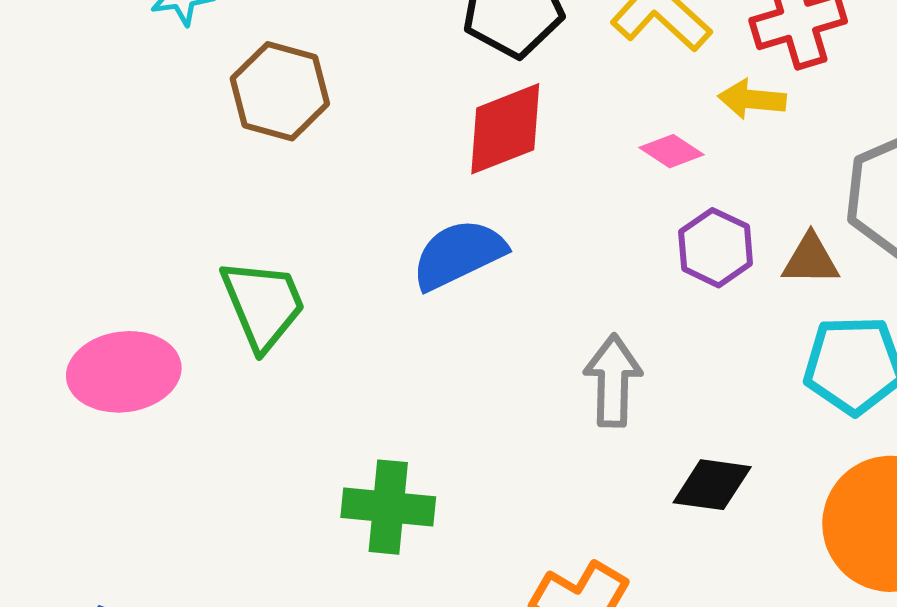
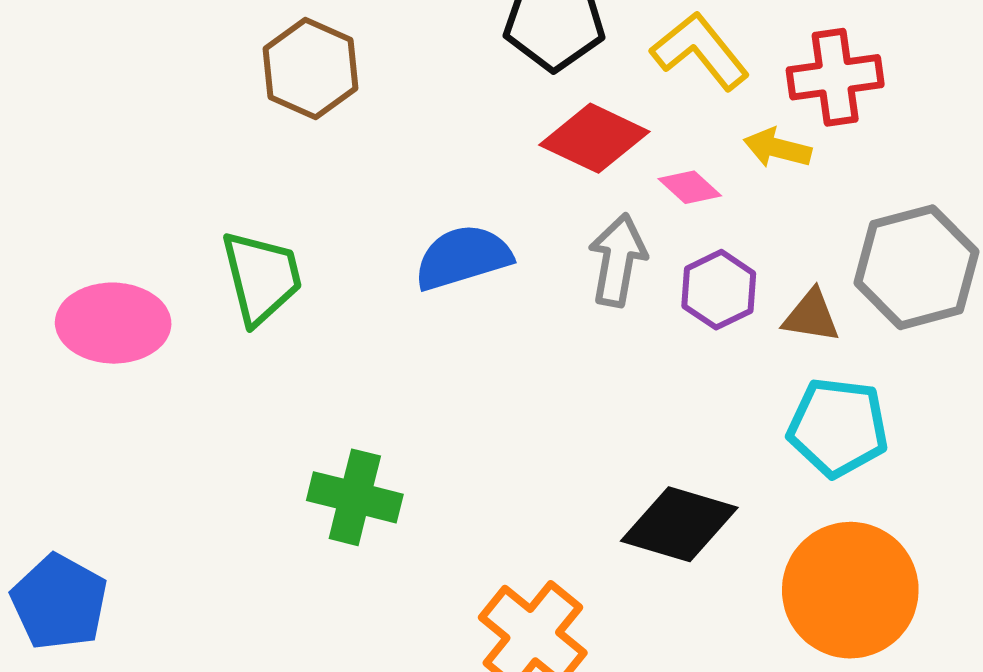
red diamond: (505, 129) -> (594, 138), moved, turned 38
gray arrow: (613, 381) -> (618, 260), moved
black diamond: (712, 485) -> (679, 524), size x1.4

